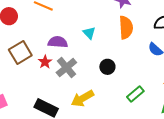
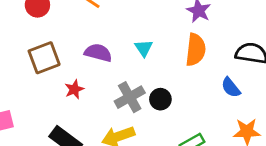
red star: (45, 62) -> (74, 89), moved
gray cross: (66, 67) -> (130, 97), moved

